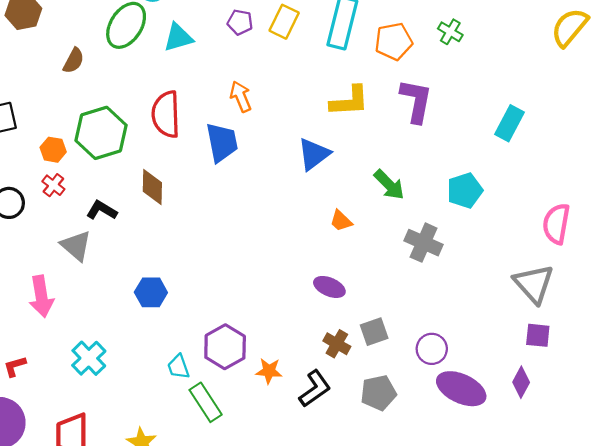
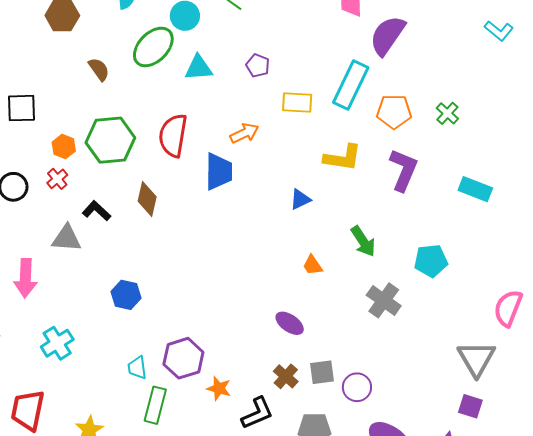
yellow rectangle: (284, 22) -> (297, 102), moved, turned 56
brown semicircle: (74, 61) -> (99, 69), turned -75
orange arrow: (241, 96) -> (244, 133), turned 76
cyan rectangle: (510, 123) -> (475, 189), moved, turned 72
blue triangle: (314, 154) -> (300, 199), size x0.7
gray triangle: (76, 246) -> (67, 238), turned -48
purple circle: (432, 349) -> (357, 387), moved
green rectangle: (206, 402) -> (155, 405), turned 36

